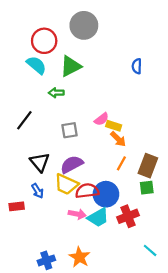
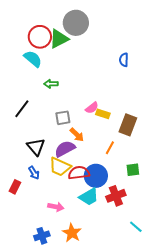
green triangle: (71, 66) -> (59, 39), moved
orange arrow: (118, 139) -> (77, 135), moved
brown rectangle: (148, 166) -> (128, 125), moved
red rectangle: (17, 206) -> (15, 187), turned -56
pink arrow: (77, 214) -> (56, 207), moved

